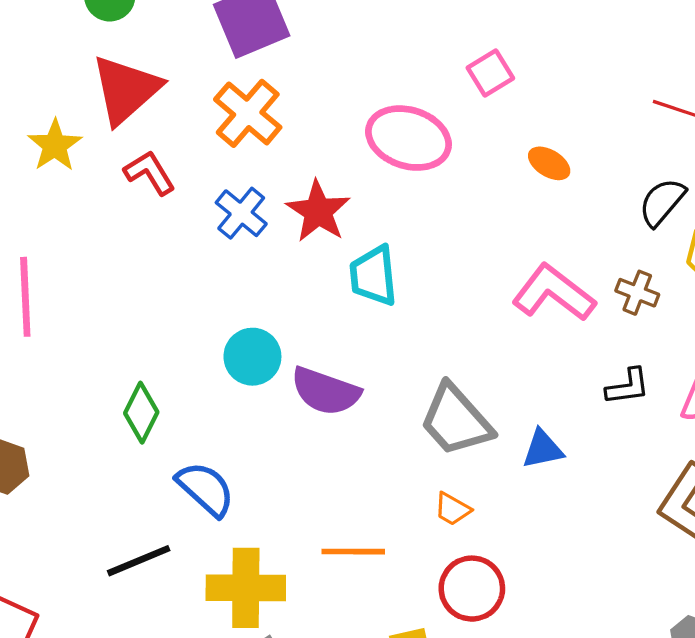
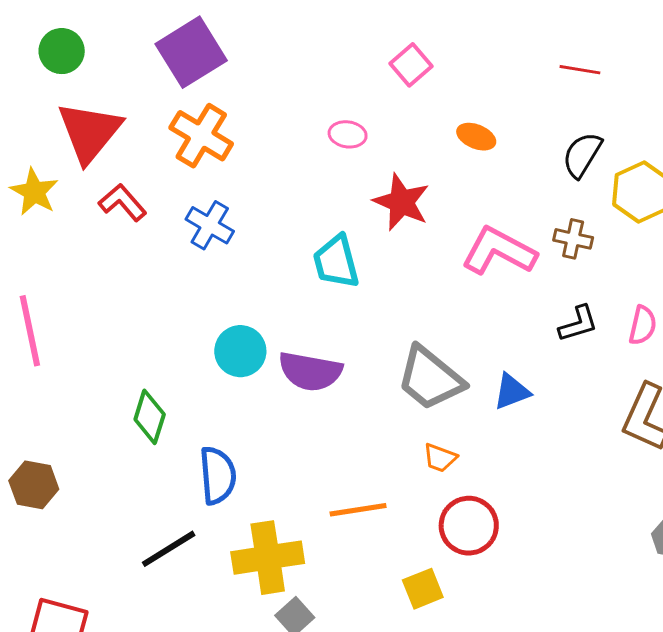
pink ellipse: (409, 138) -> (348, 134), size x0.5
red star: (318, 211) -> (401, 202), moved
blue semicircle: (205, 489) -> (218, 475), turned 52

